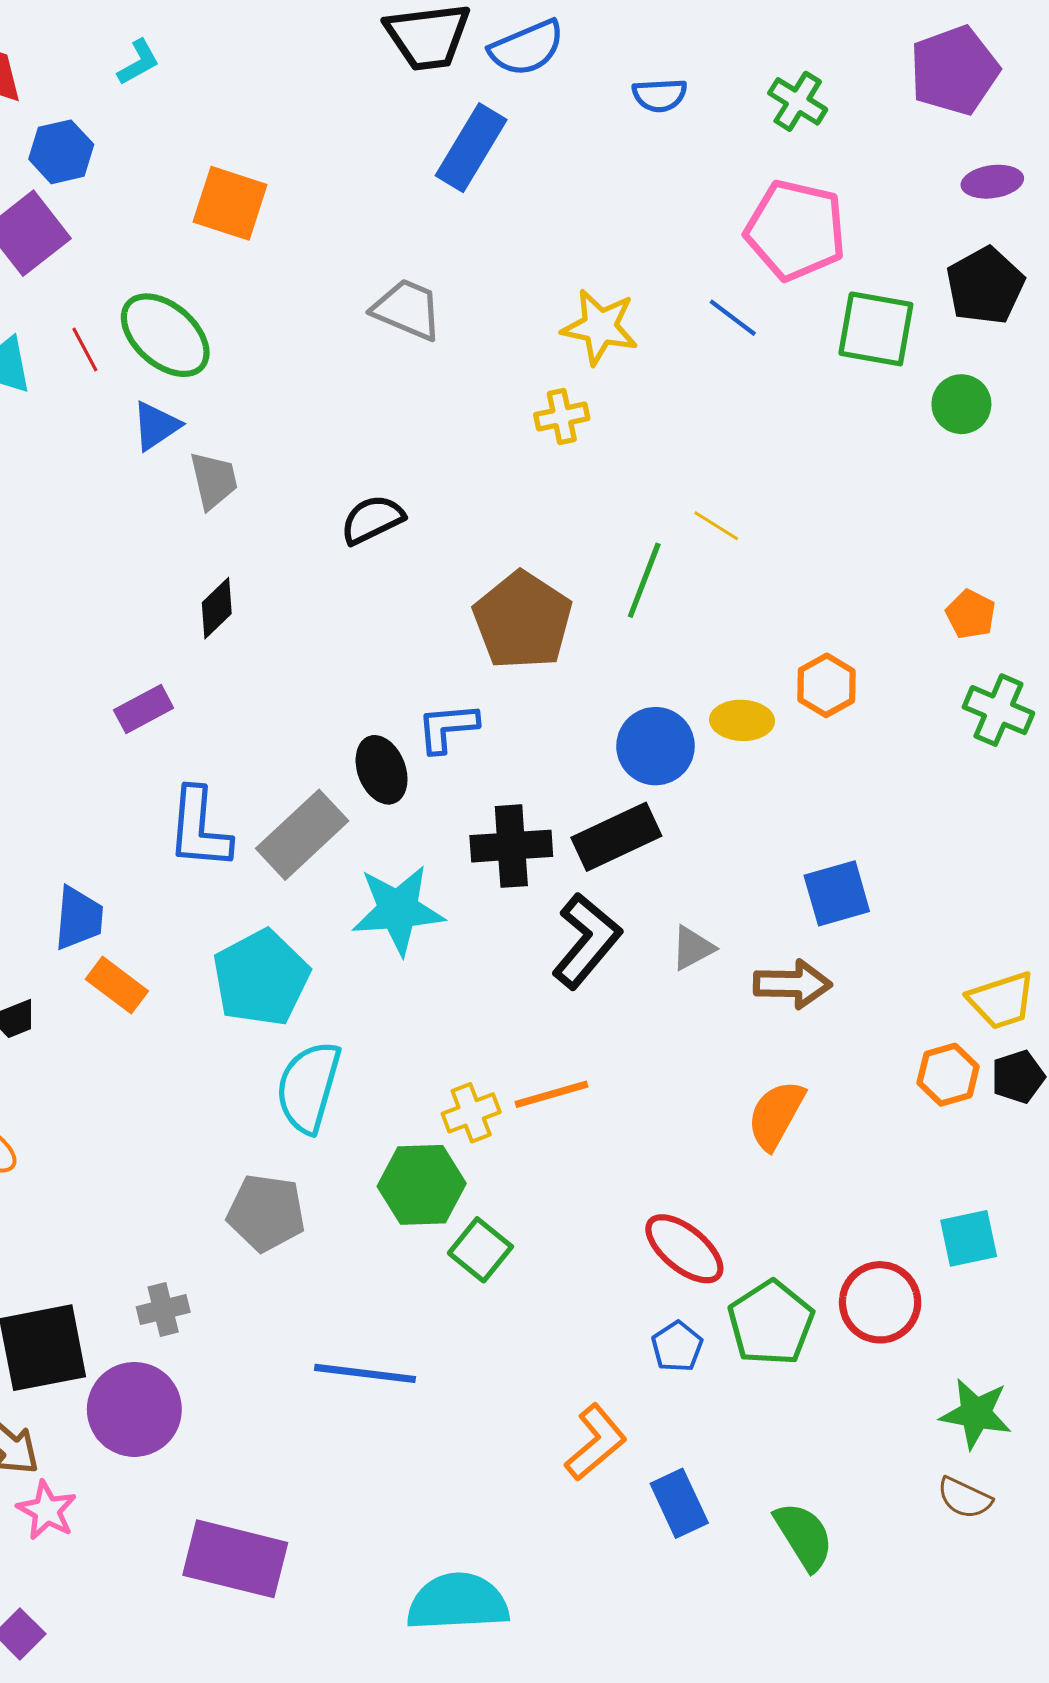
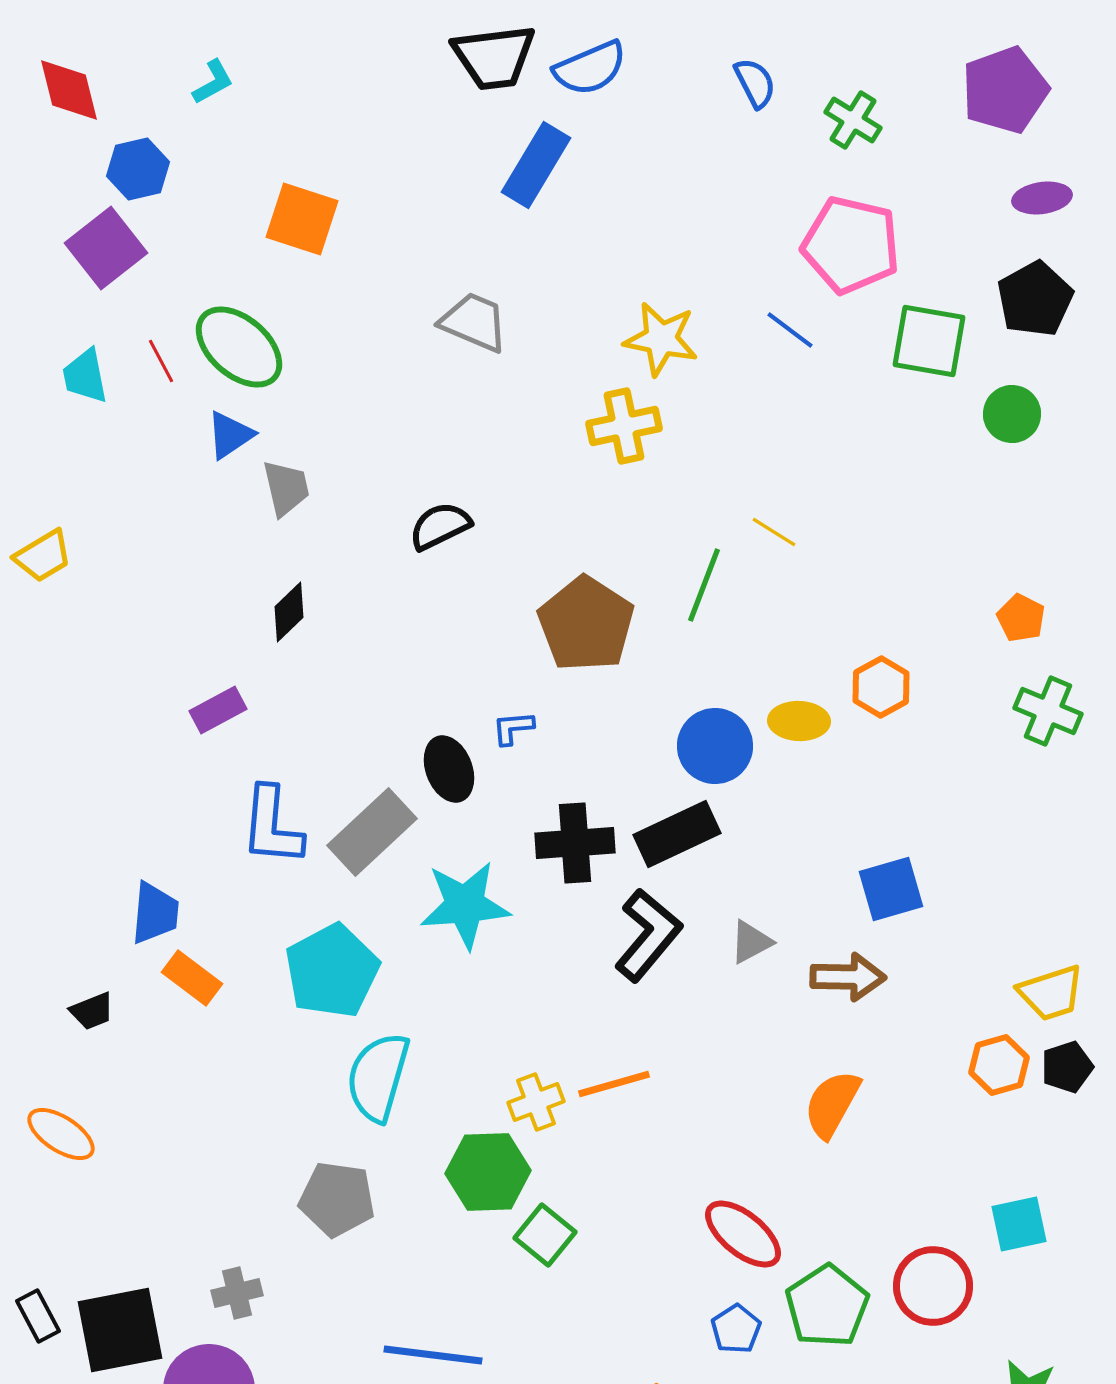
blue semicircle: (660, 95) -> (755, 83), moved, turned -114
yellow cross: (562, 417) -> (624, 426), size x1.4
blue L-shape: (447, 728) -> (513, 728), size x0.7

